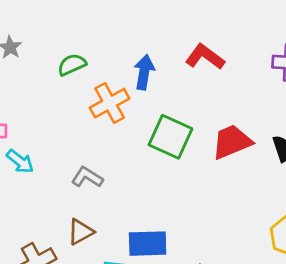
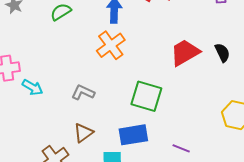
orange cross: (110, 103) -> (111, 45), moved
green square: (170, 137) -> (146, 96), moved

